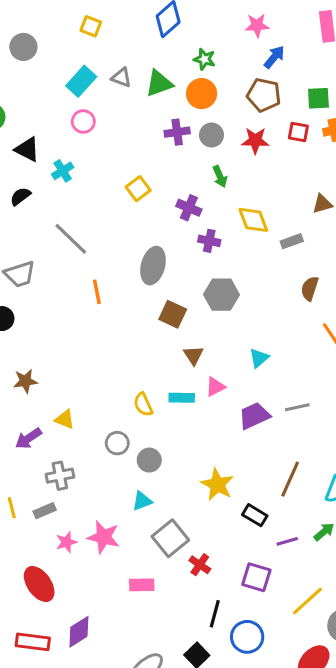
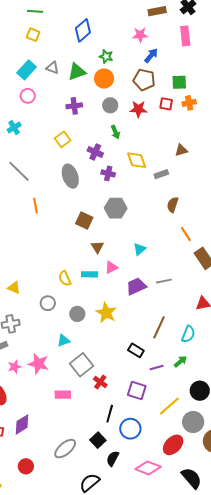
purple cross: (177, 132) -> (74, 106), moved
gray ellipse: (153, 266) -> (70, 176), moved, turned -35
gray circle: (149, 460) -> (77, 314), moved
yellow star: (217, 484) -> (106, 313), moved

